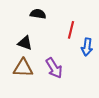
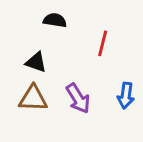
blue arrow: (87, 47) -> (126, 96), moved

